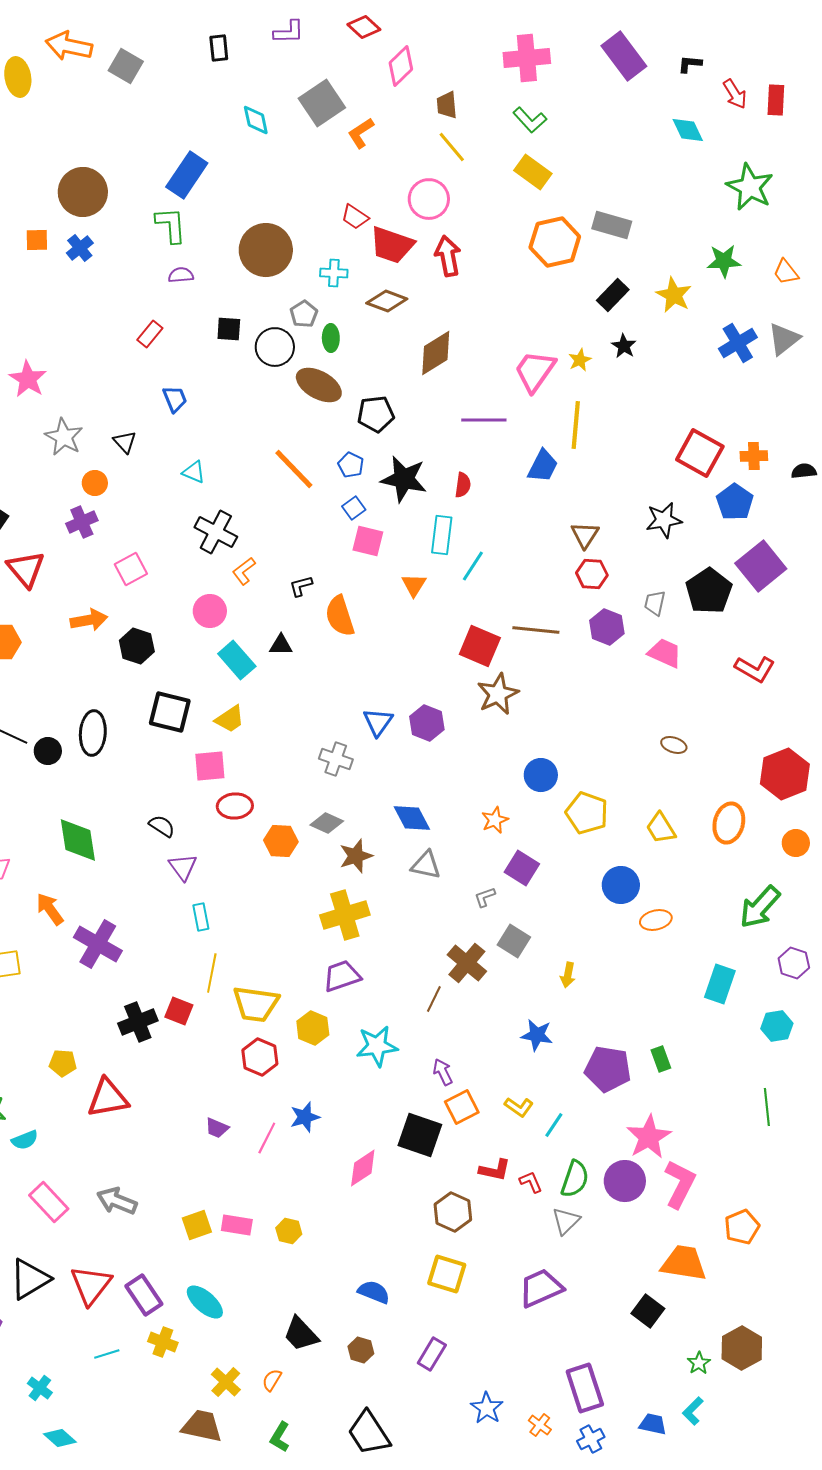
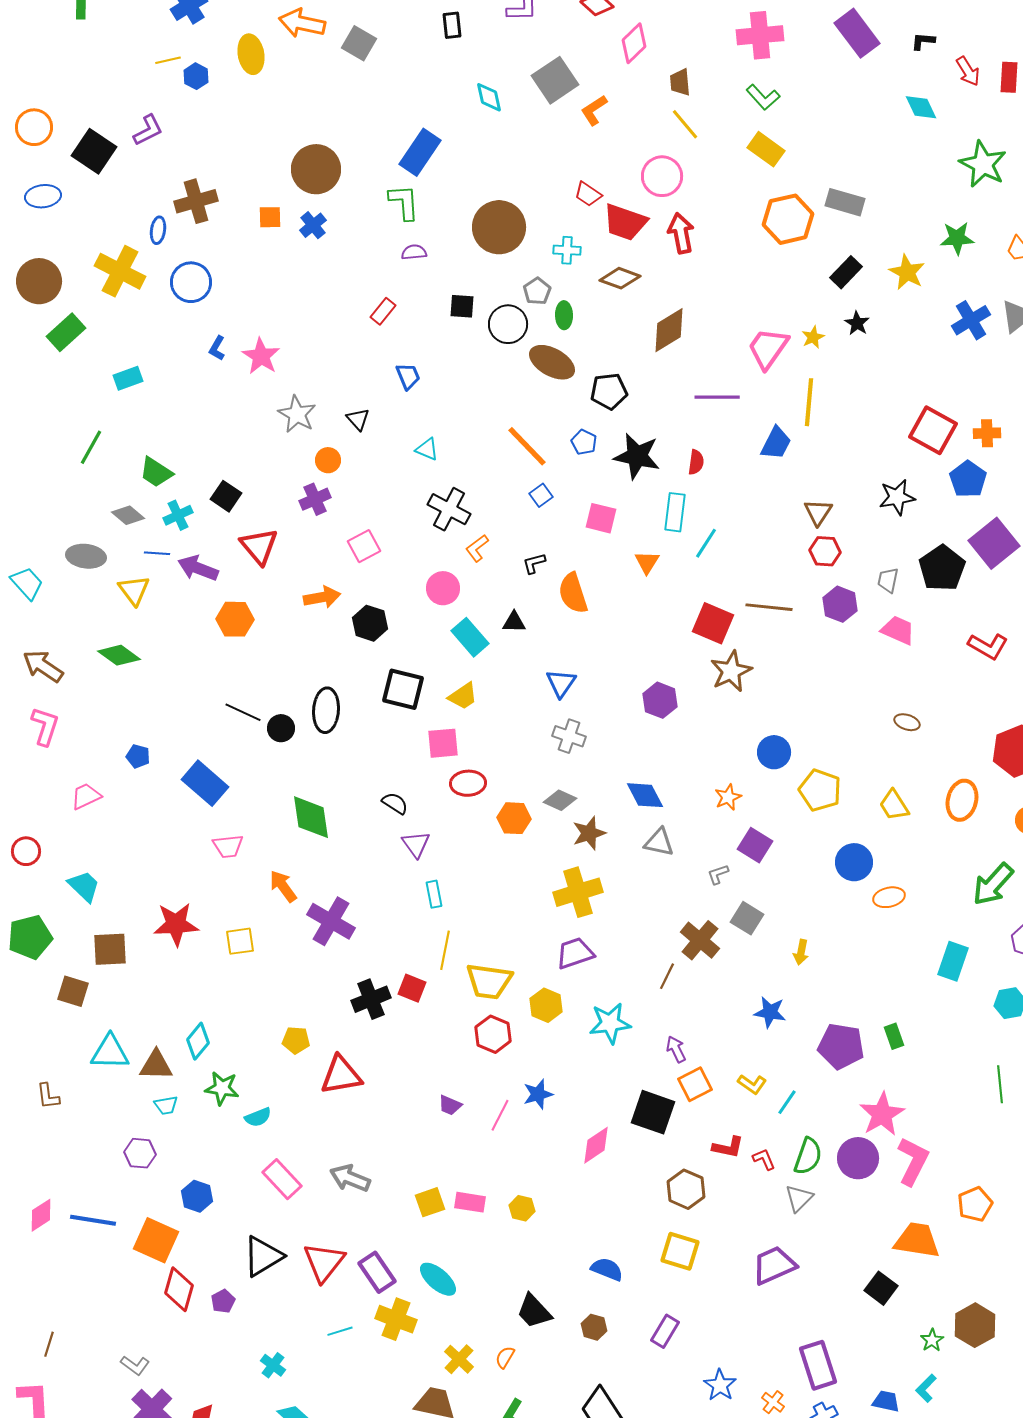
blue square: (354, 508) -> (541, 495), moved
blue triangle: (378, 722) -> (561, 683), moved
yellow cross: (163, 1342) -> (396, 1319), size x1.4

